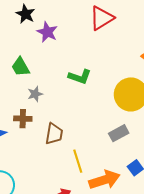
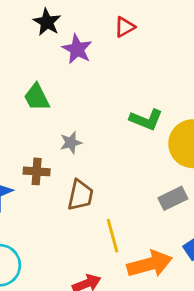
red triangle: (102, 18) -> (125, 27), moved, size x0.6
green L-shape: (80, 77) -> (146, 119), moved
gray star: (35, 94) -> (71, 143), moved

